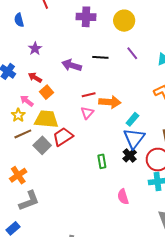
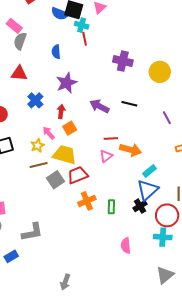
purple star: (35, 49) -> (67, 83), size x1.5
purple line: (132, 53) -> (167, 118), moved
red arrow: (35, 78) -> (61, 111), turned 56
orange cross: (18, 175) -> (87, 201), moved

